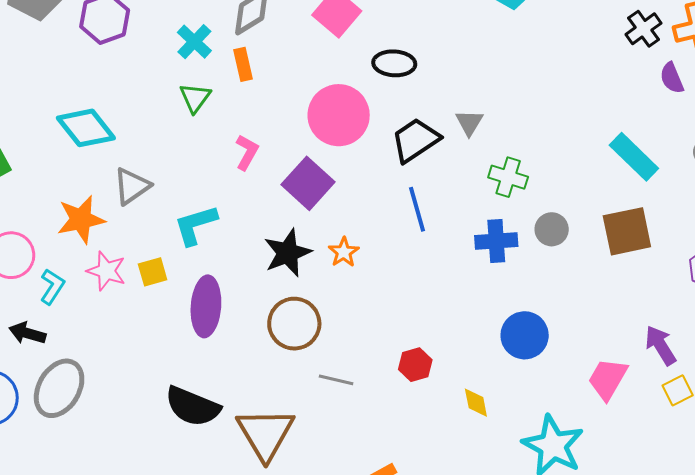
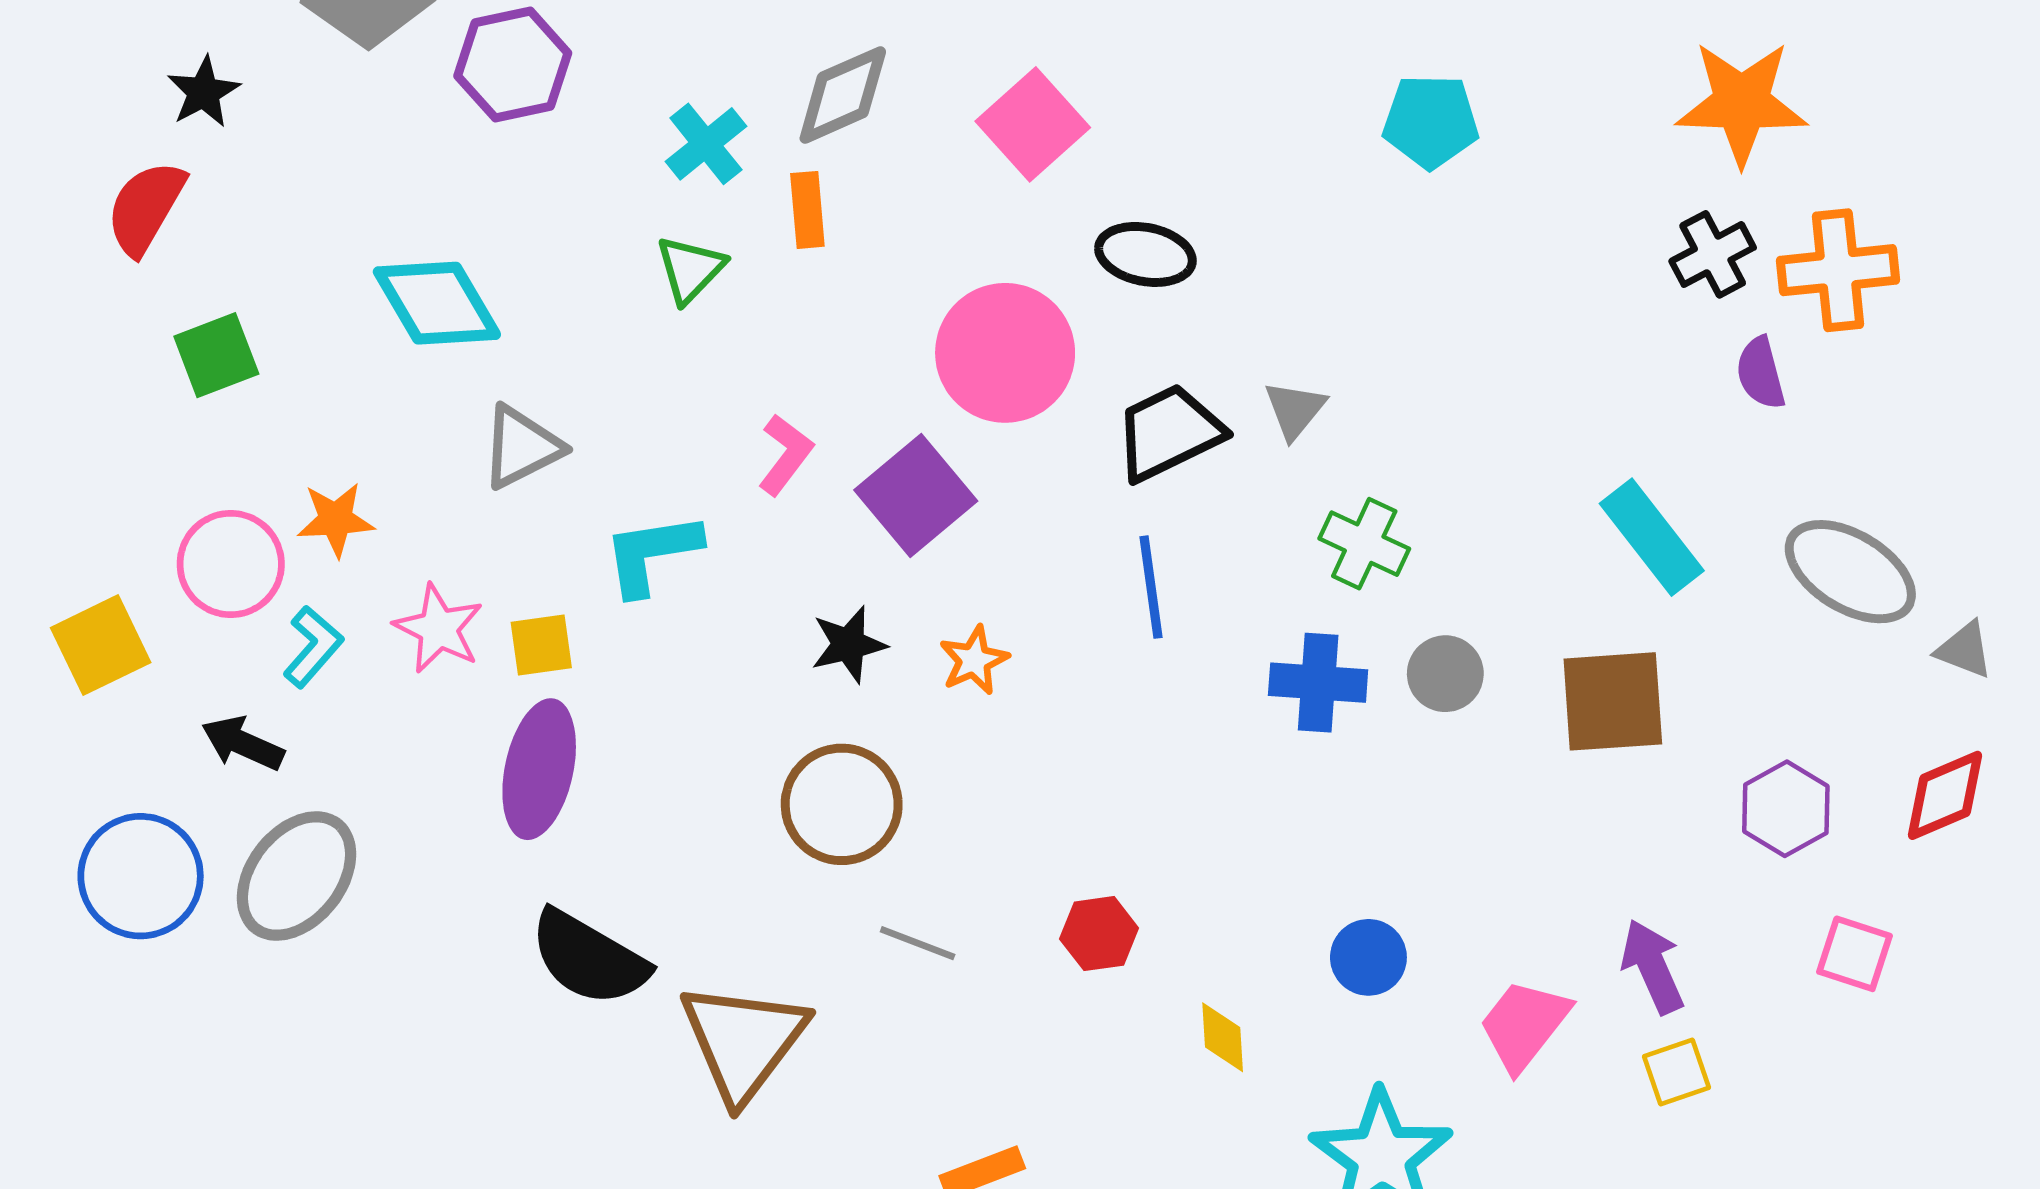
pink L-shape: (247, 152) -> (785, 455), moved
orange star: (81, 219) -> (336, 520), moved, size x0.7
black star: (288, 253) -> (849, 644), size x0.7
purple ellipse: (206, 306) -> (539, 769), moved
blue circle: (525, 335) -> (1368, 957), moved, size x0.7

